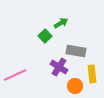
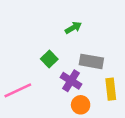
green square: (45, 36) -> (49, 59), moved
orange circle: (75, 86) -> (81, 105), moved

